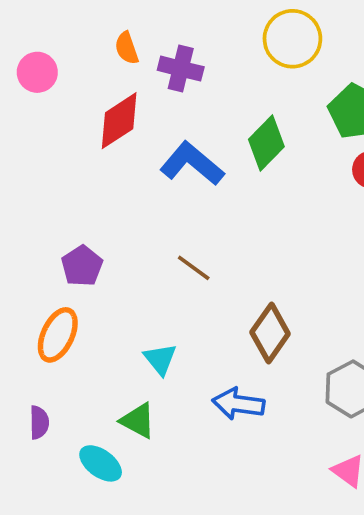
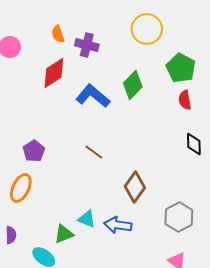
cyan triangle: (160, 359) -> (87, 219), moved, turned -30
green triangle: (138, 421) -> (64, 234), turned -50

